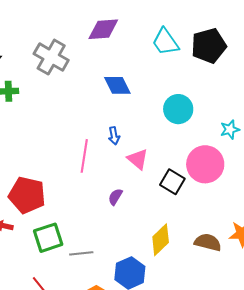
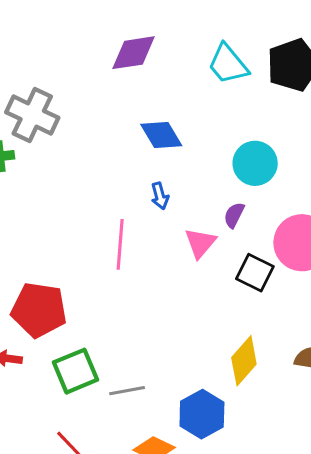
gray cross: (51, 57) -> (32, 115), moved
blue arrow: (114, 136) -> (160, 196), moved
pink triangle: (138, 159) -> (200, 243), turned 35
purple semicircle: (115, 197) -> (234, 215), moved

